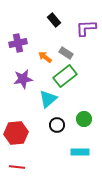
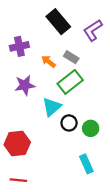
black rectangle: (54, 20) -> (58, 22), size x1.6
purple L-shape: (86, 28) -> (93, 30), turned -30
black circle: (57, 125) -> (69, 123), moved
cyan rectangle: (80, 152) -> (86, 164), turned 66

